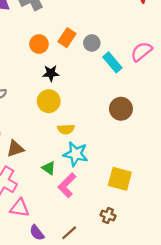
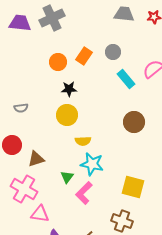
gray circle: (92, 43) -> (113, 52), moved
green triangle: (49, 168) -> (67, 177), turned 32
brown cross: (108, 215) -> (122, 221), size x1.5

